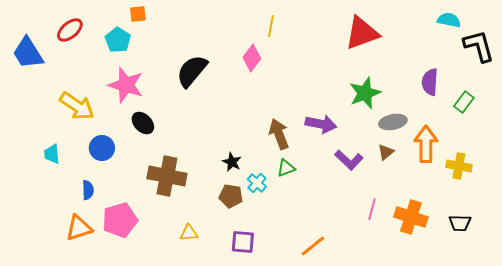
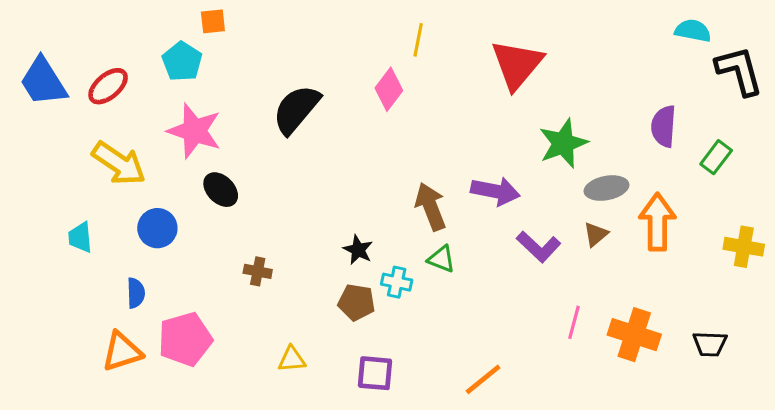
red ellipse: (70, 30) -> (108, 86), moved
red triangle: (362, 33) -> (517, 65), moved, turned -30
yellow cross: (459, 166) -> (744, 247), moved
green triangle: (286, 168) -> (441, 259), turned 42
brown cross: (167, 176) -> (258, 271), size x0.5
cyan cross: (257, 183) -> (397, 282), turned -30

